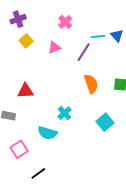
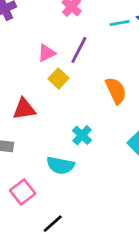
yellow square: (26, 41) -> (59, 78), moved
pink triangle: (54, 47) -> (46, 53), moved
purple line: (84, 52) -> (79, 50), moved

